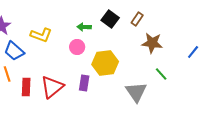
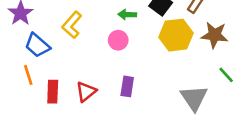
yellow L-shape: (41, 35) -> (72, 25), turned 110
yellow hexagon: (105, 63) -> (176, 35), moved
red triangle: (52, 87) -> (86, 92), size x0.7

